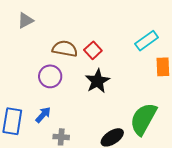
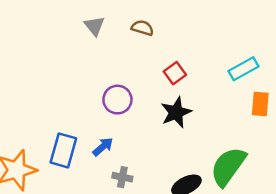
gray triangle: (25, 21) -> (94, 26), turned -48
brown semicircle: (65, 49) -> (142, 28), moved, size x0.7

